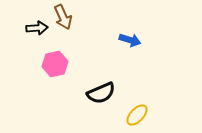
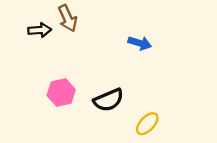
pink hexagon: (55, 64) -> (61, 92), moved

